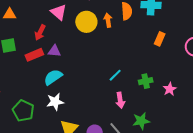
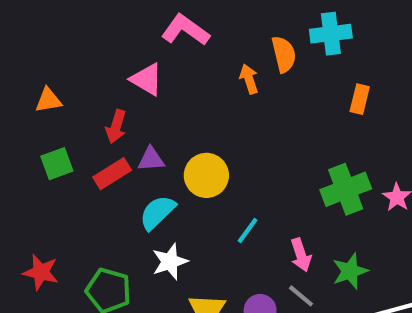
yellow circle: (86, 22) -> (206, 175), moved
cyan line: (115, 75) -> (248, 231), moved
green cross: (146, 81) -> (346, 189), size x1.6
pink arrow: (120, 100) -> (301, 255), moved

